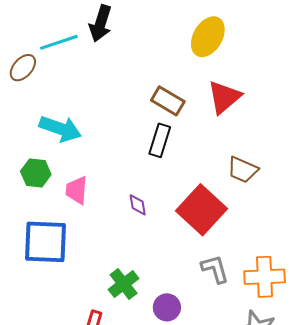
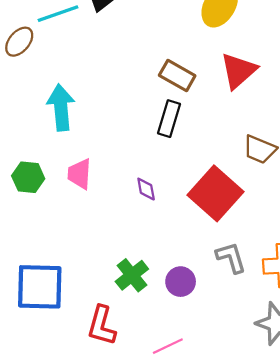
cyan arrow: (60, 129) -> (61, 107), turned -114
green hexagon: (36, 173) -> (28, 177), moved
blue square: (46, 242) -> (40, 287), moved
purple circle: (167, 307) -> (181, 282), moved

